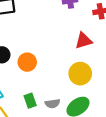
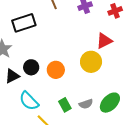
yellow circle: (80, 74) -> (91, 62), moved

